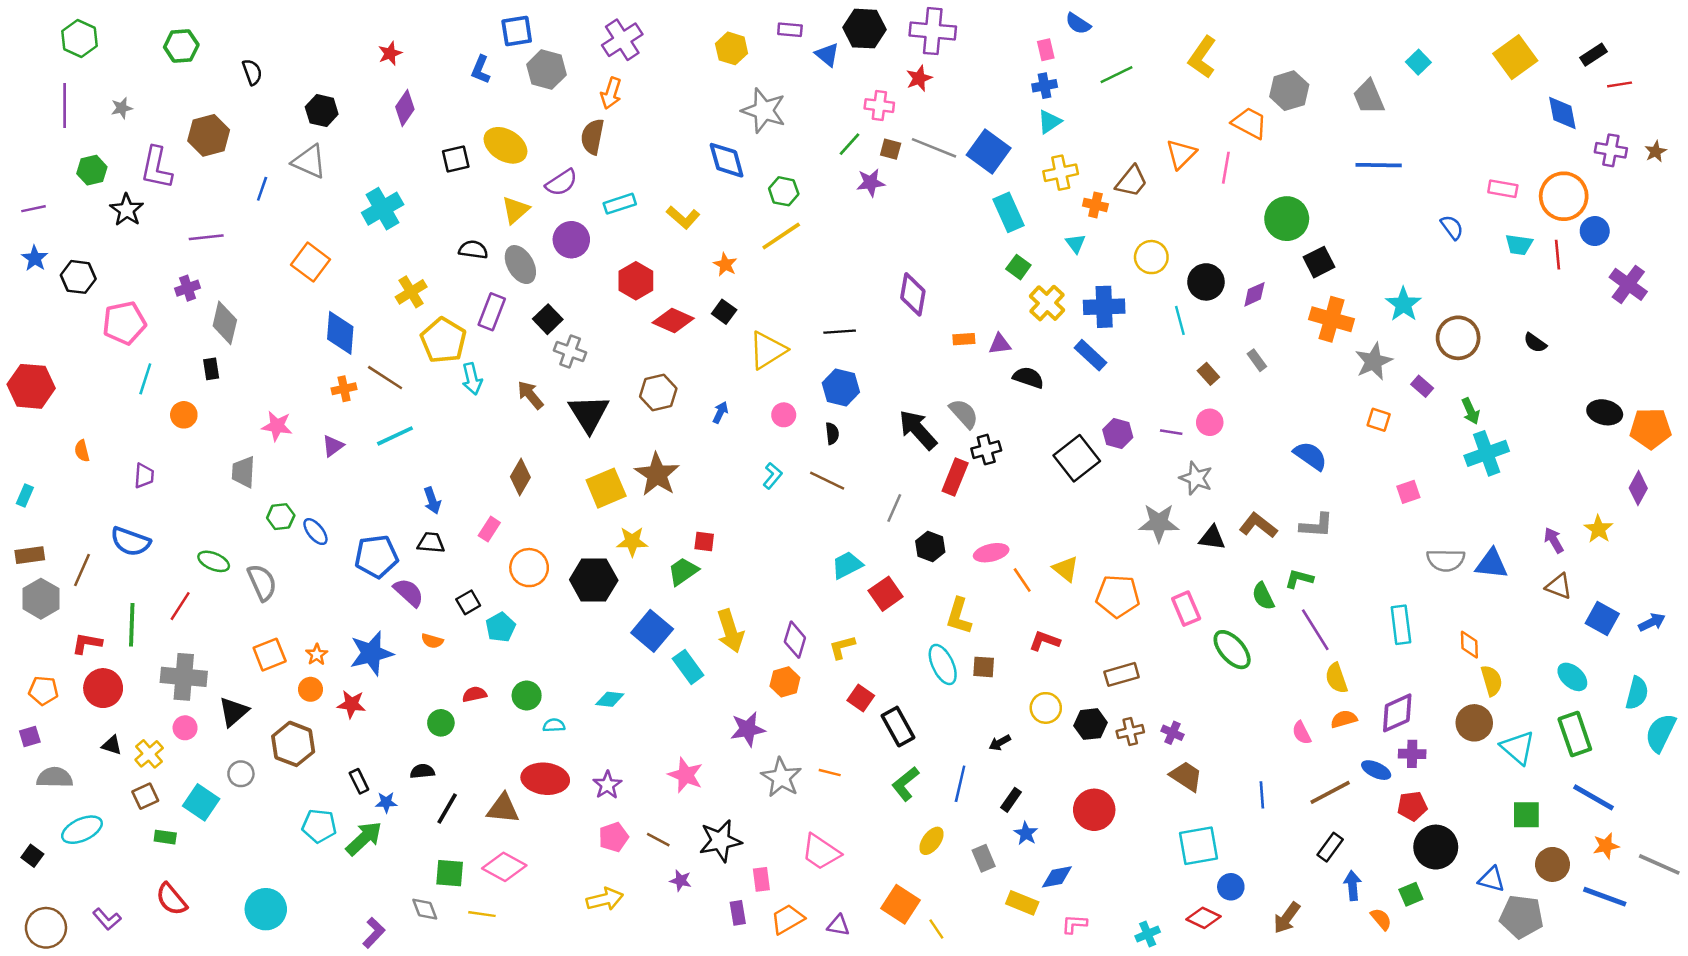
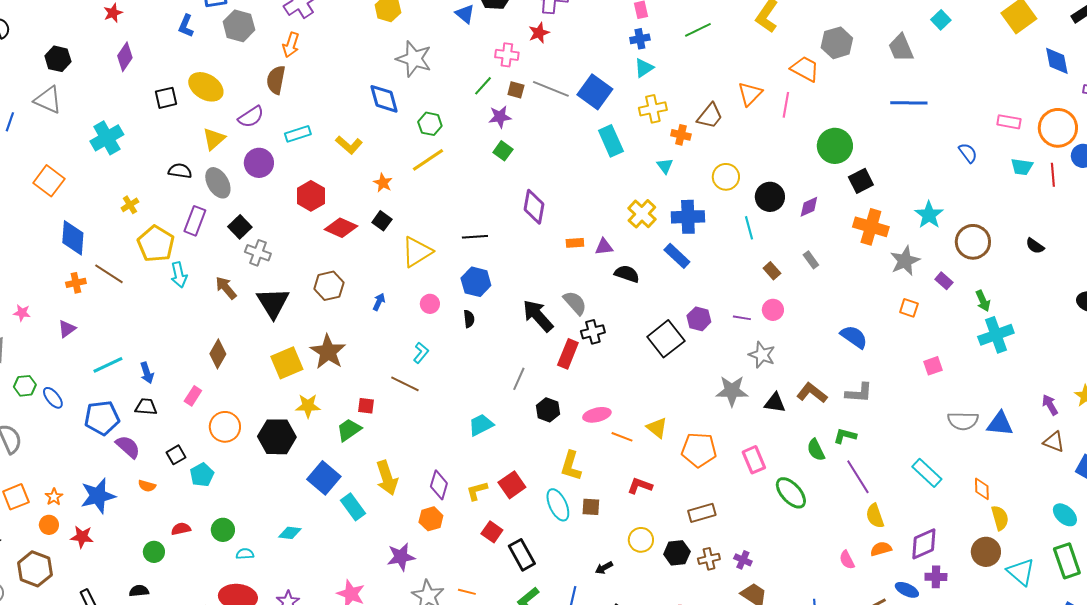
green square: (1018, 267) -> (503, 151), moved
yellow cross: (411, 292) -> (130, 205), size x0.7
pink star: (277, 426) -> (22, 313), size x0.7
cyan line: (395, 436) -> (108, 365), moved
brown line: (827, 481) -> (405, 384), moved
orange line: (1022, 580) -> (622, 437), turned -35
red square: (886, 594) -> (512, 485), moved
cyan rectangle: (1401, 625) -> (927, 473), turned -40

